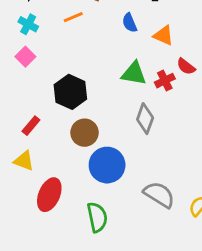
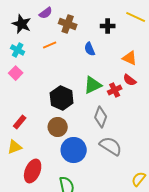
orange triangle: (163, 35) -> (130, 58), moved
green triangle: (134, 73) -> (93, 85), turned -36
black hexagon: (70, 92) -> (62, 98), moved
yellow triangle: (24, 161) -> (15, 147), turned -42
gray semicircle: (159, 195) -> (111, 146), moved

